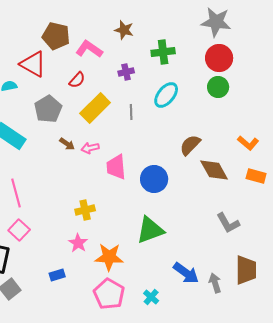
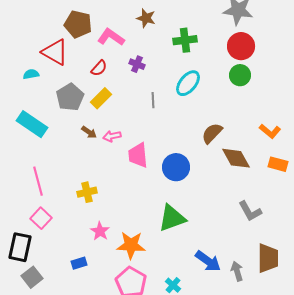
purple cross: (126, 72) -> (137, 64), moved, turned 35
yellow rectangle: (95, 108) -> (101, 98), moved, size x0.7
yellow cross: (85, 210) -> (87, 192), moved

